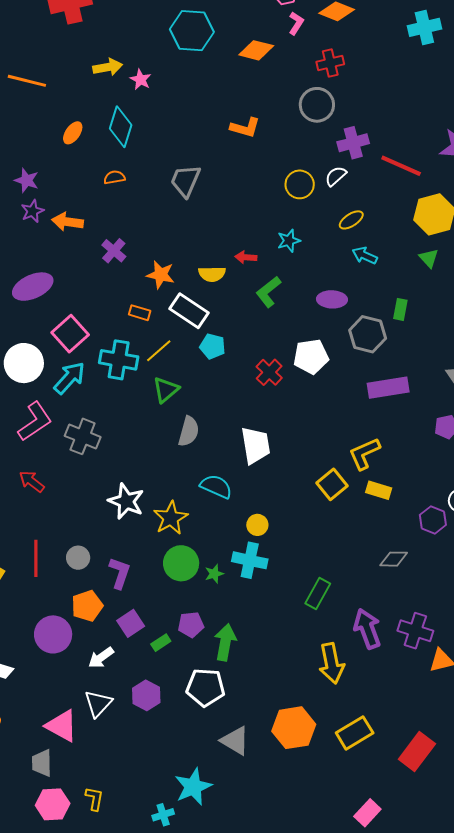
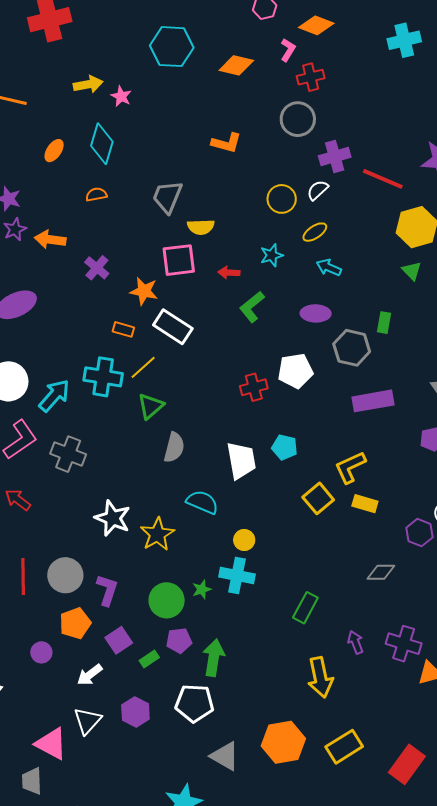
pink L-shape: (296, 23) -> (288, 50), moved
yellow ellipse: (351, 220) -> (315, 232), moved
cyan arrow: (365, 256) -> (329, 267), moved
yellow semicircle: (212, 274) -> (201, 227), moved
pink square: (70, 334) -> (179, 260), moved, turned 36
cyan pentagon: (213, 346) -> (285, 447), moved
red cross: (269, 372) -> (254, 387), turned 32
gray circle: (78, 558) -> (65, 575), size x1.5
green circle: (181, 563) -> (167, 600), moved
purple arrow: (367, 629) -> (356, 642), size x0.6
purple circle: (53, 634) -> (41, 652), size x0.6

